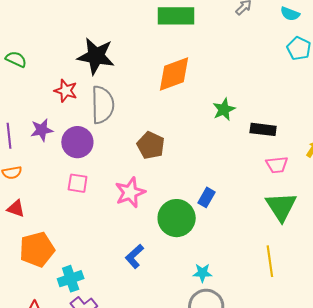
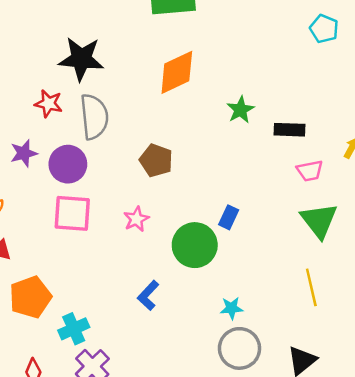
pink square: (78, 183) -> (72, 213), size x1.6
pink star: (130, 192) -> (136, 219), size x0.7

